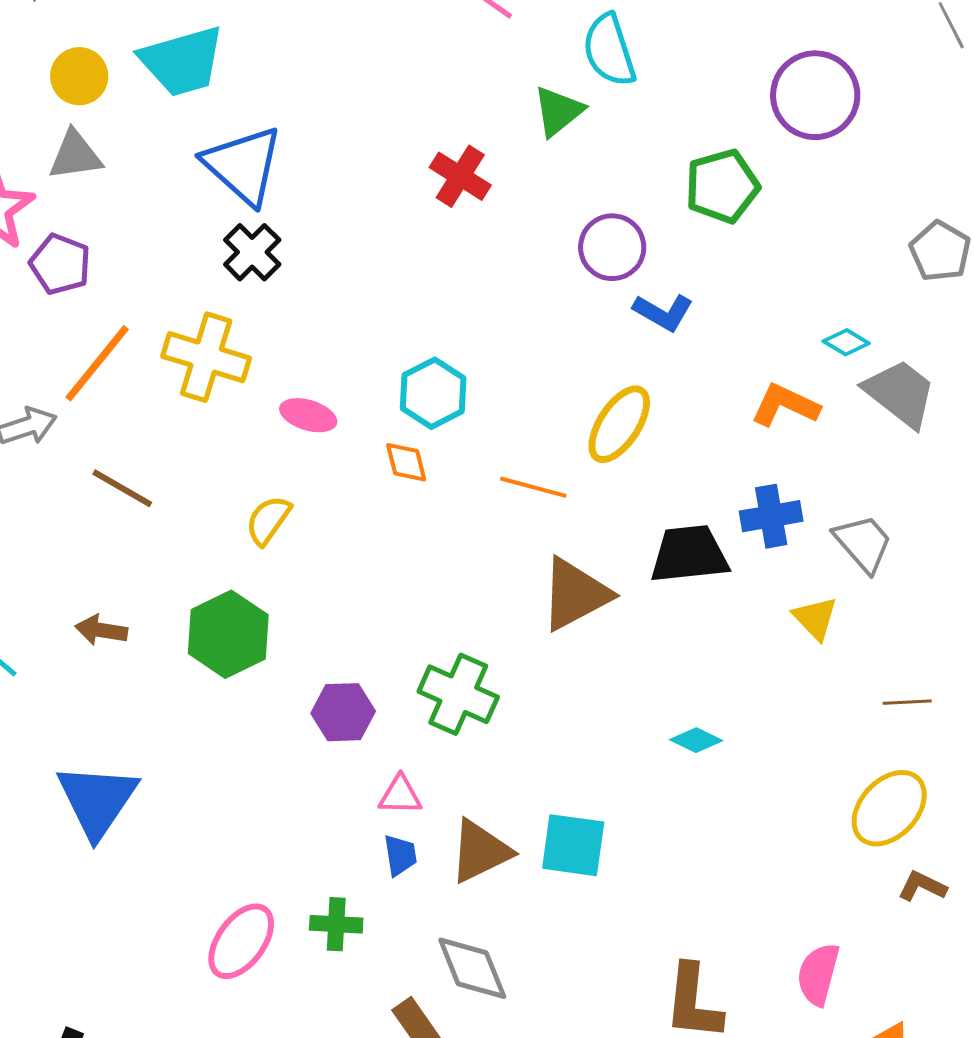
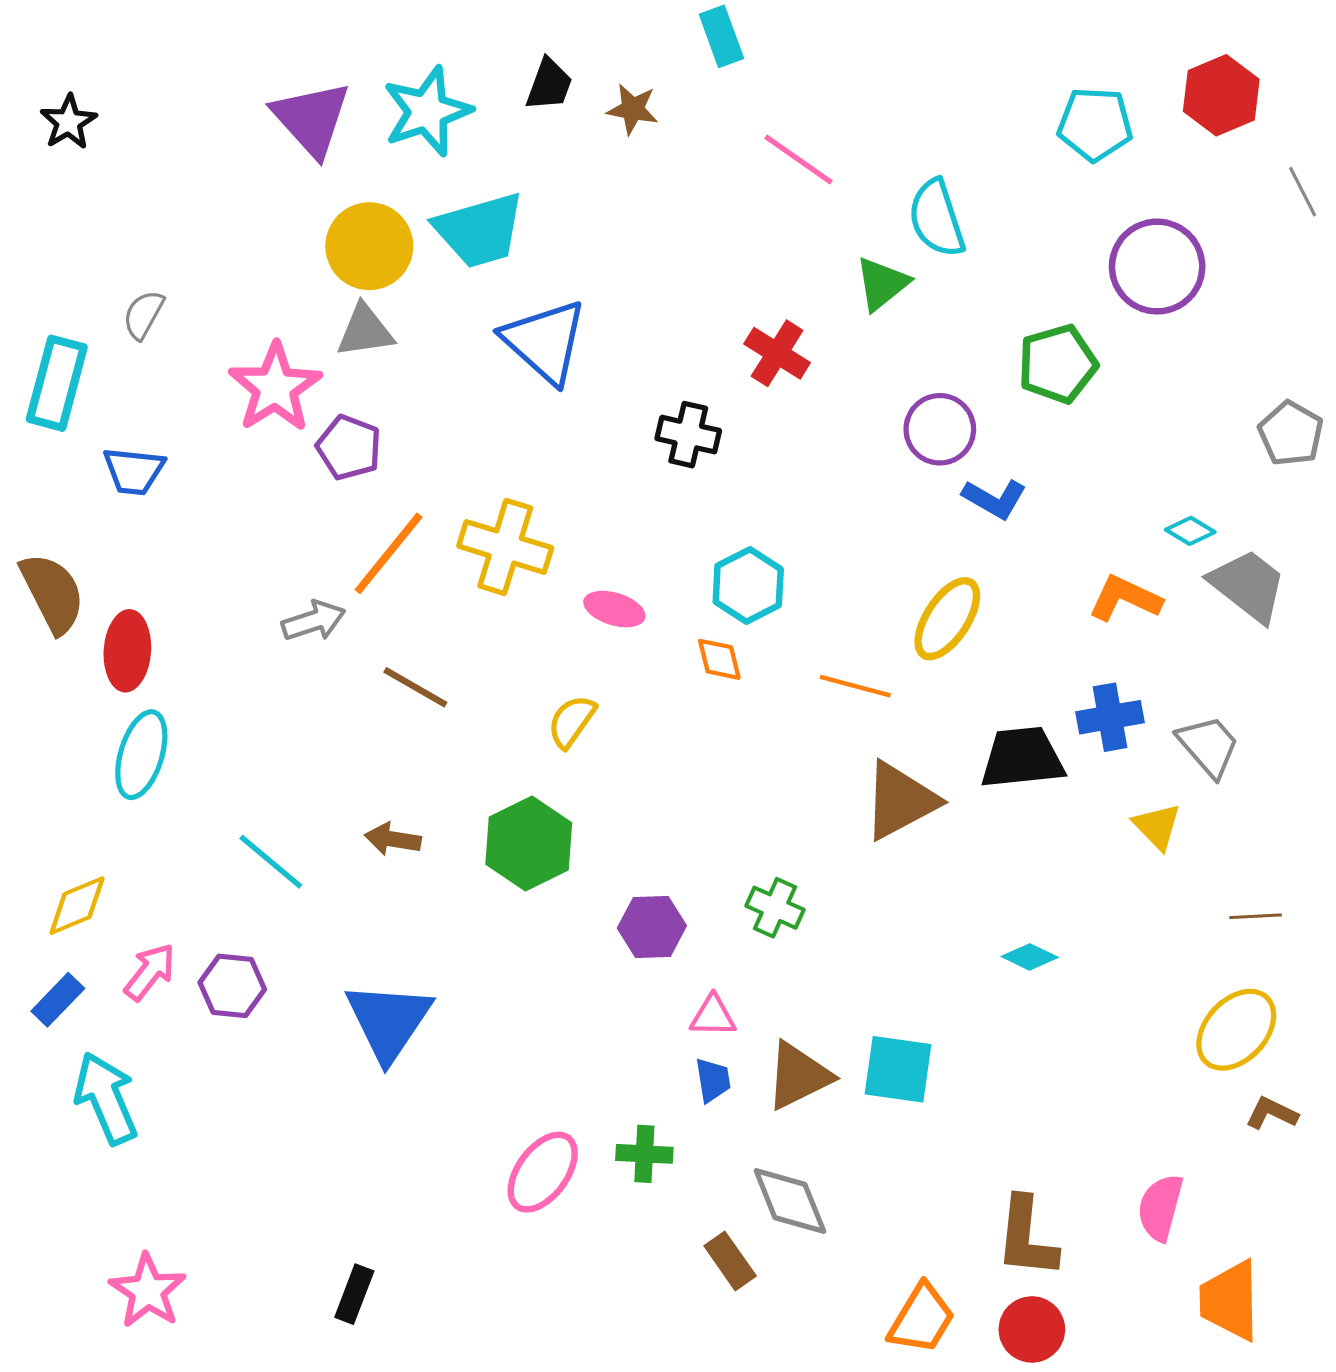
yellow circle: (79, 76) -> (369, 246), size x1.4
black cross: (252, 252) -> (688, 435), moved, turned -32
green cross: (458, 694) -> (775, 908), size x0.7

